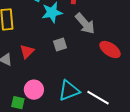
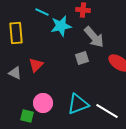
gray square: (60, 45) -> (82, 58), moved

